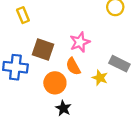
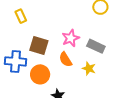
gray rectangle: (119, 64) -> (96, 46), moved
orange circle: (55, 83) -> (40, 74), moved

